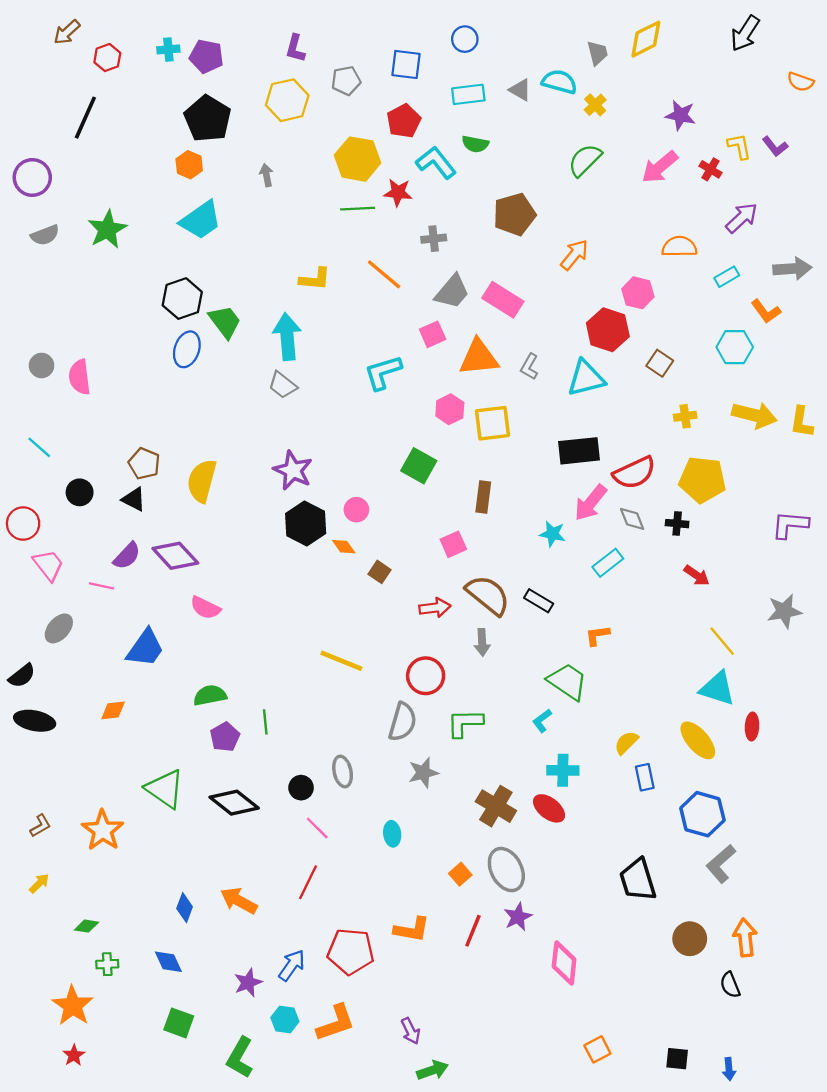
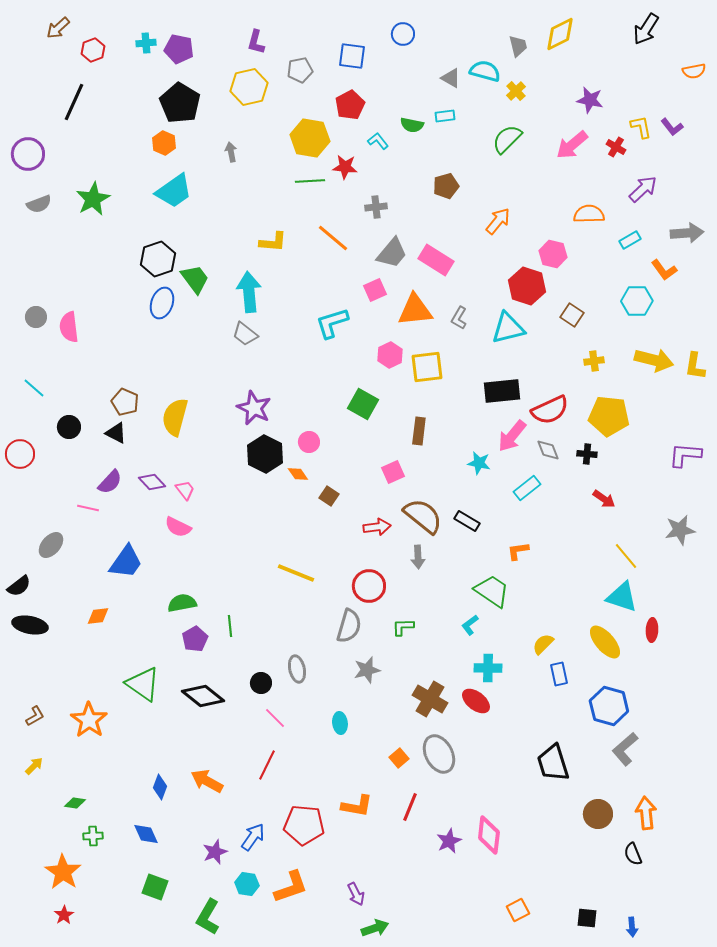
orange semicircle: (800, 82) -> (694, 71), turned -30
cyan rectangle: (468, 94) -> (445, 116), moved, size x0.7
cyan L-shape: (436, 162) -> (378, 141), size x0.6
brown pentagon: (514, 214) -> (446, 186), size x0.7
purple diamond: (175, 556) -> (152, 482), size x0.7
pink trapezoid: (48, 565) -> (185, 490), moved, size x0.7
green L-shape: (465, 723) -> (403, 627), size x0.7
purple star: (518, 917) -> (449, 841), moved

